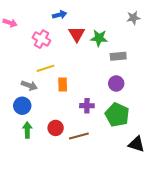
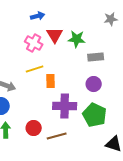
pink cross: (41, 39) -> (34, 43), moved
yellow line: (45, 68) -> (35, 69), moved
orange rectangle: (63, 84) -> (51, 81), moved
purple cross: (87, 106) -> (65, 106), size x1.6

